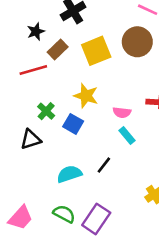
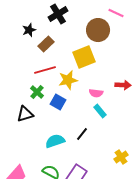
brown circle: (137, 42) -> (98, 30), moved
yellow square: (96, 51) -> (84, 57), moved
red line: (33, 70) -> (45, 70), moved
yellow star: (86, 96) -> (68, 80), turned -30

